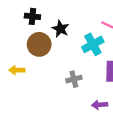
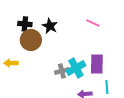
black cross: (32, 16) -> (25, 24), moved
cyan cross: (93, 44) -> (76, 68), moved

